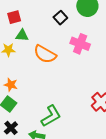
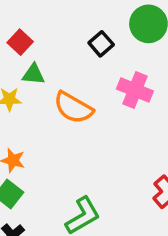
red square: (14, 17) -> (20, 42), turned -32

